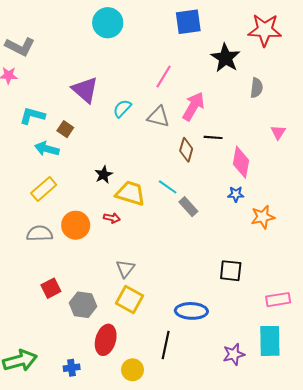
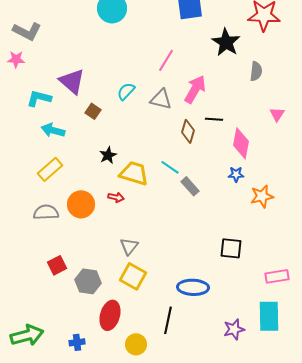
purple triangle: (85, 90) -> (72, 81), moved
brown square: (65, 129) -> (93, 111), moved

